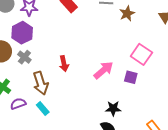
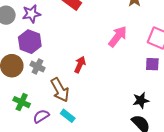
red arrow: (64, 64) -> (80, 65), turned -133
pink arrow: (103, 70) -> (118, 37), moved

